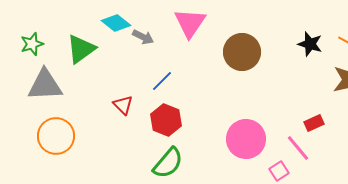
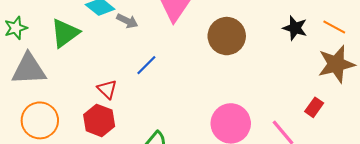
red hexagon: (166, 120) -> (99, 120), moved
red rectangle: (314, 123) -> (314, 107), moved, turned -30

